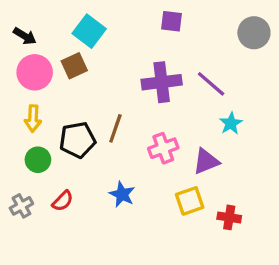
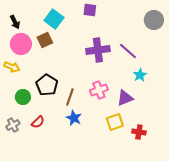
purple square: (172, 21) -> (90, 10), moved
black arrow: (25, 36) -> (15, 22), turned 32
yellow arrow: (33, 118) -> (12, 67), moved, turned -70
brown line: (115, 128) -> (70, 97), moved
black pentagon: (78, 140) -> (47, 85), turned -30

